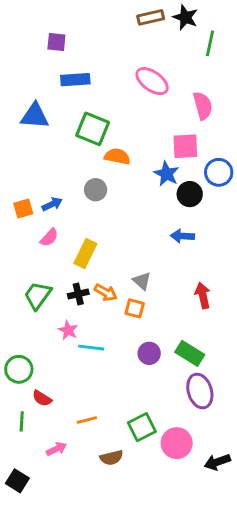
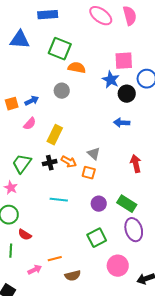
pink semicircle: (203, 106) -> (130, 16), moved
pink star: (68, 330) -> (11, 188), moved
orange line: (87, 420) -> (55, 259), moved
green square: (142, 427) -> (97, 238), moved

